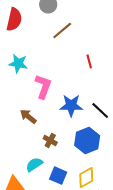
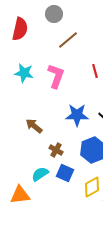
pink L-shape: (43, 86) -> (56, 76), moved
blue square: (58, 176) -> (65, 173), moved

